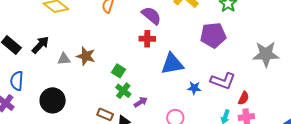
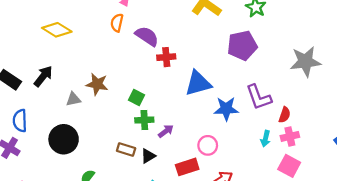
purple semicircle: (151, 16) -> (147, 36), moved
gray triangle: (64, 59) -> (73, 99), moved
purple L-shape: (223, 81) -> (259, 97), turned 55
blue star: (194, 88) -> (226, 109), size x1.5
green cross: (123, 91) -> (144, 120), turned -35

